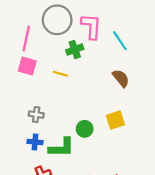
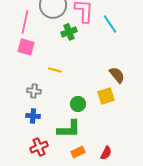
yellow line: (60, 74) -> (55, 70), moved
brown semicircle: (121, 78) -> (117, 75), moved
green L-shape: (61, 148) -> (69, 129), moved

